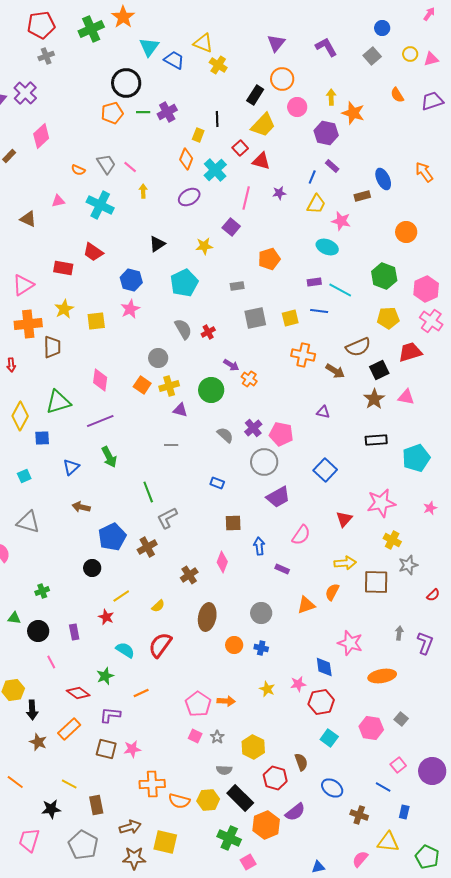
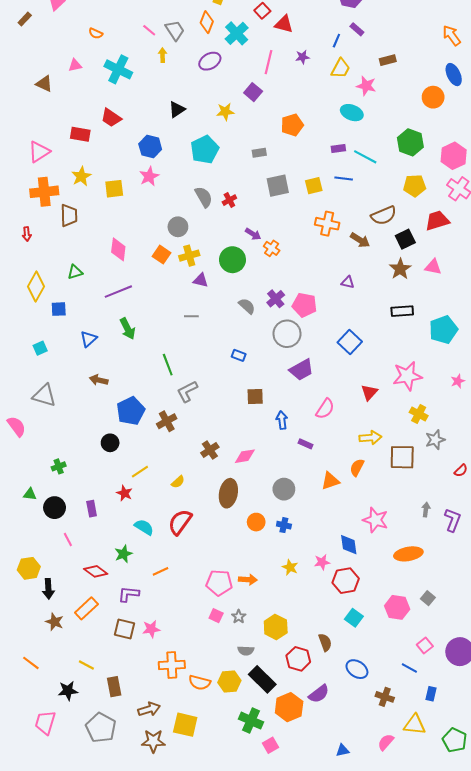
gray trapezoid: (106, 164) -> (175, 30), moved
blue ellipse: (383, 179) -> (454, 75), moved
green triangle: (58, 402) -> (75, 272), size x0.6
pink diamond: (222, 562) -> (245, 456), moved, turned 60
pink pentagon: (198, 704) -> (219, 583), turned -30

